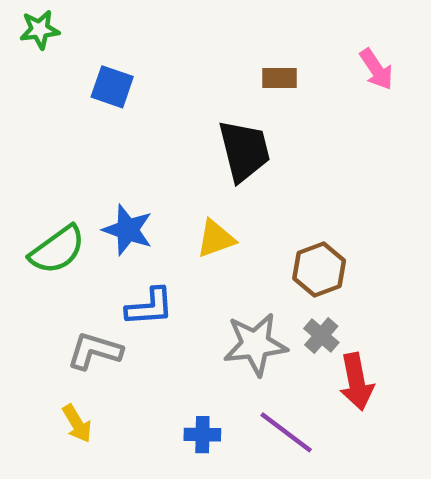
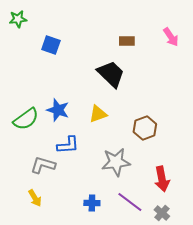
black trapezoid: (244, 151) -> (111, 74), turned -32
gray cross: (321, 336) -> (162, 213), moved

